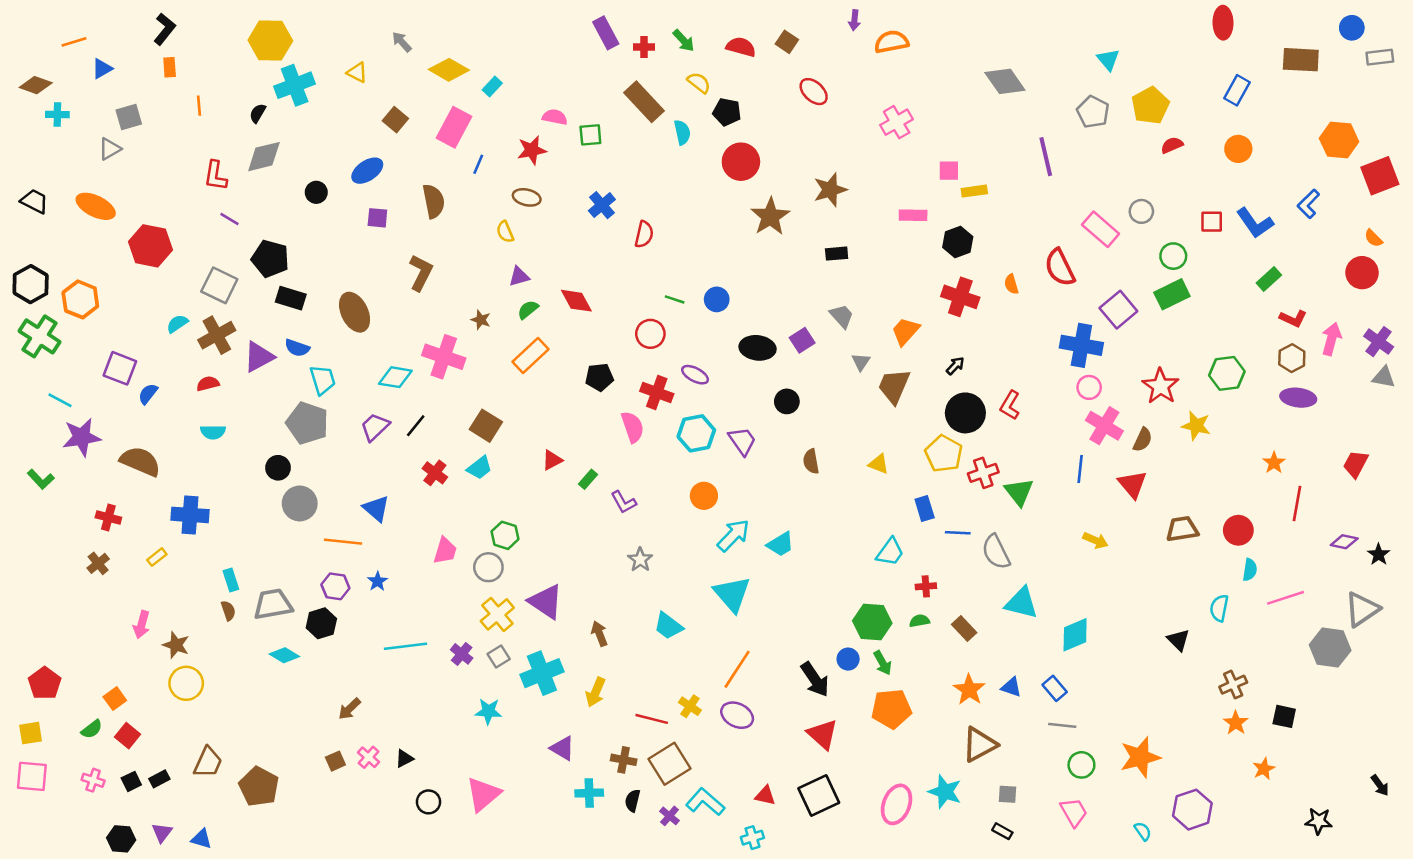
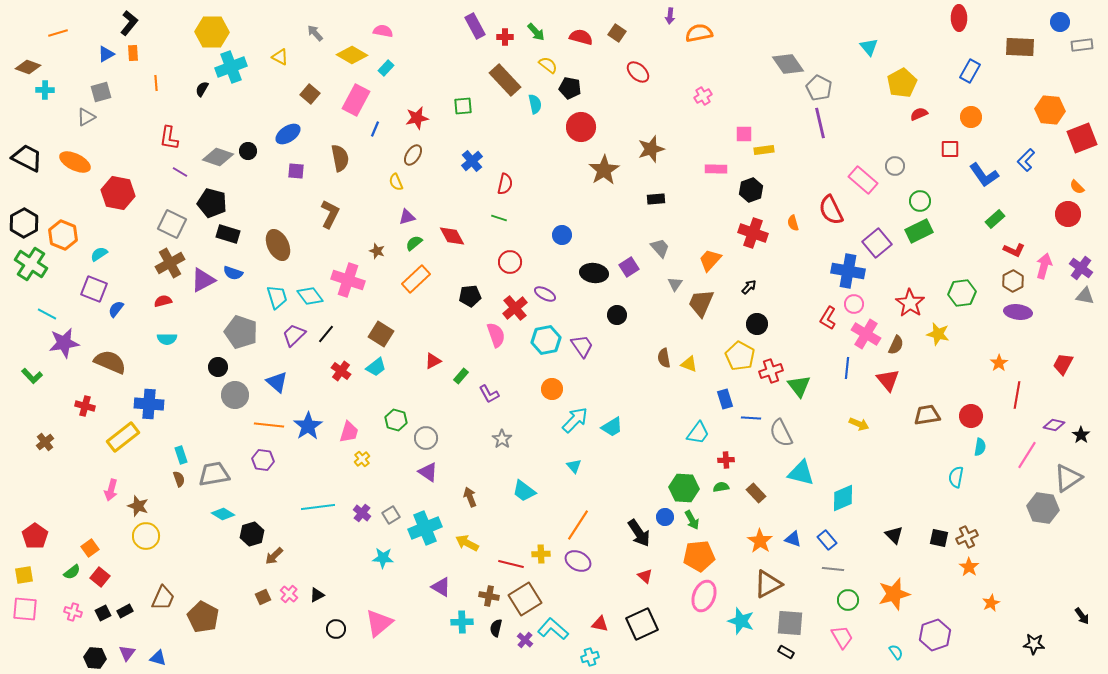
blue triangle: (102, 69) -> (106, 54), moved
gray pentagon: (1093, 112) -> (819, 88), moved
pink semicircle: (555, 117) -> (383, 31), moved
pink cross: (897, 122) -> (703, 96), size x0.7
gray diamond: (264, 157) -> (218, 157), moved, turned 32
brown ellipse: (527, 197) -> (413, 155), turned -70
black trapezoid: (34, 201) -> (27, 158), size x1.4
red square: (1212, 222) -> (950, 149), moved
green line: (675, 299) -> (499, 218), moved
cyan semicircle: (177, 324) -> (99, 254), moved
cyan diamond: (395, 377) -> (310, 296), turned 44
cyan trapezoid: (323, 380) -> (277, 297), moved
red cross: (657, 393) -> (515, 308), turned 30
red L-shape: (1010, 405) -> (828, 318), moved
black circle: (965, 413) -> (757, 324), size x0.7
brown semicircle: (811, 461) -> (664, 358), moved
blue triangle: (376, 509) -> (277, 382), moved
yellow rectangle: (157, 557) -> (123, 437), size x2.0
brown cross: (98, 563) -> (45, 442), moved
gray circle: (488, 567) -> (426, 438), moved
blue star: (377, 581) -> (308, 426), moved, size x1.8
cyan triangle: (732, 594) -> (574, 466), size x0.5
pink line: (1285, 598) -> (1027, 455), moved, turned -40
purple triangle: (546, 602) -> (428, 472), size x0.7
yellow cross: (497, 614) -> (362, 459), moved, size x0.6
black hexagon: (321, 623) -> (252, 534), moved
black triangle: (1178, 640) -> (894, 535), moved
yellow arrow: (596, 692) -> (467, 543), turned 95
yellow cross: (690, 706) -> (541, 554), turned -36
black square: (1284, 716) -> (939, 538), moved
red triangle: (823, 734) -> (645, 576), size x0.6
gray square: (1007, 794) -> (790, 623), size x1.8
pink ellipse: (897, 804) -> (704, 596), moved

